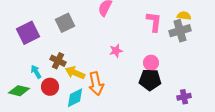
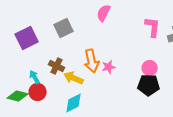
pink star: (116, 51) -> (109, 67), moved
orange arrow: (96, 84) -> (92, 61), moved
red circle: (50, 87) -> (38, 92), moved

